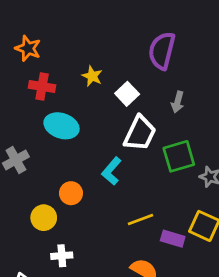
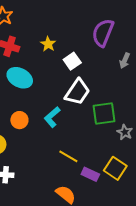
gray arrow: (178, 102) -> (125, 61), moved
orange circle: (71, 193) -> (19, 120), moved
yellow line: (140, 219) -> (68, 156), turned 42

